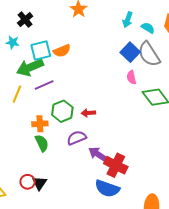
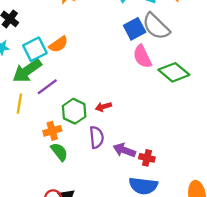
blue square: (130, 52) -> (135, 29), turned 30
pink semicircle: (131, 77) -> (142, 57), size x1.5
purple semicircle: (77, 138) -> (97, 137), turned 120
red cross: (116, 165) -> (147, 158), size x0.6

